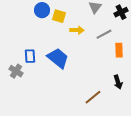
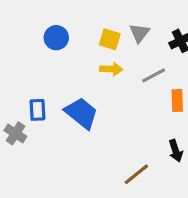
yellow square: (59, 16) -> (110, 39), moved

